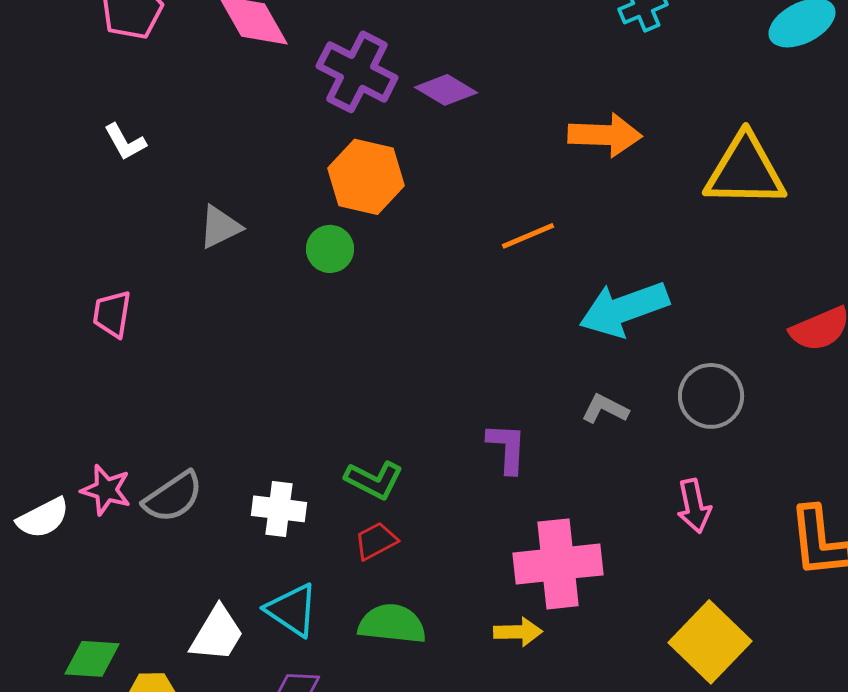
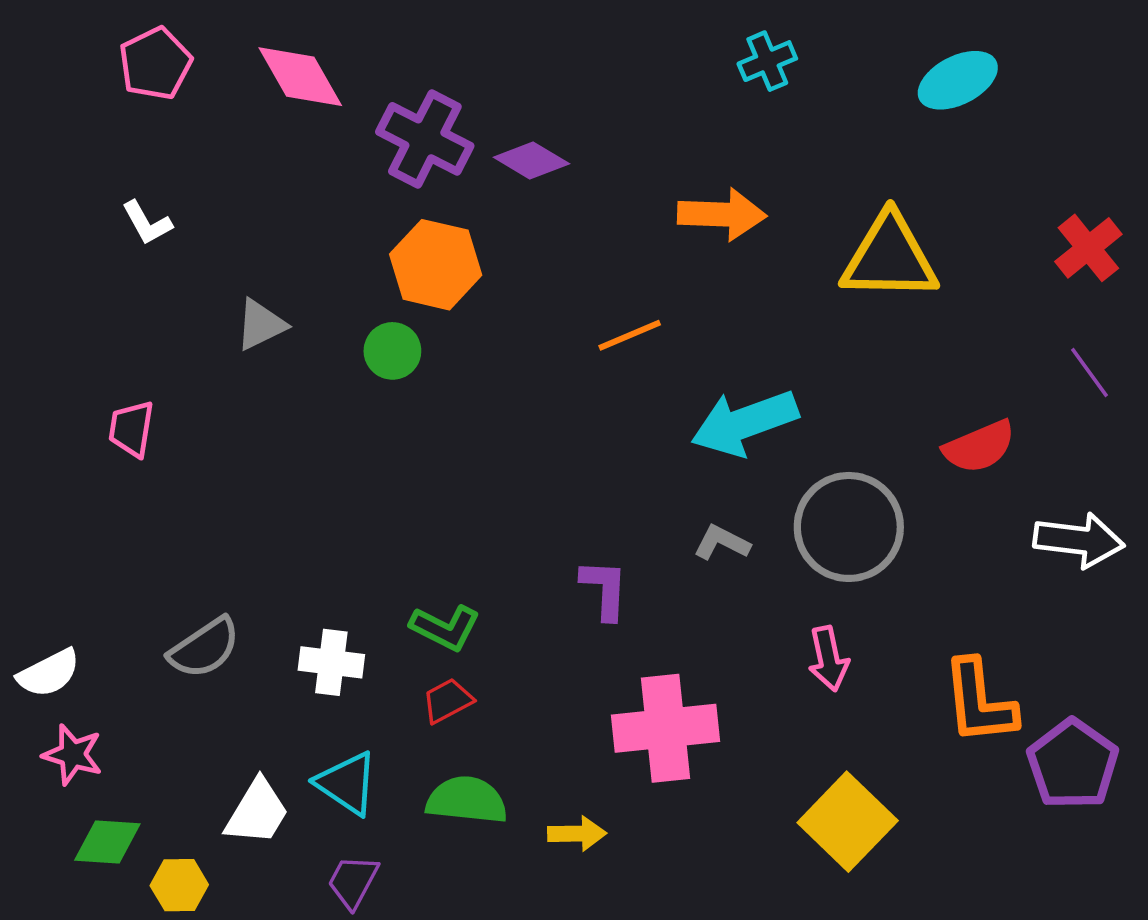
gray circle: (711, 396) -> (849, 527), size x1.4
pink star: (106, 490) -> (73, 755), moved
yellow arrow: (518, 632) -> (577, 834), moved

